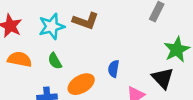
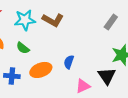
green semicircle: (55, 61) -> (23, 48), turned -32

